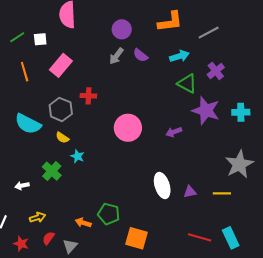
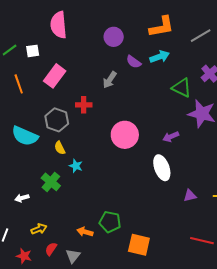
gray arrow: (116, 56) -> (110, 80), moved
cyan arrow: (179, 56) -> (160, 57), moved
yellow semicircle: (62, 138) -> (60, 148), turned 32
white ellipse: (162, 185) -> (162, 168), moved

